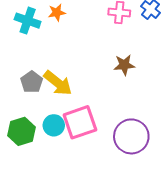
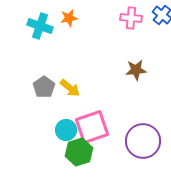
yellow arrow: (58, 83) -> (70, 88), size x0.7
green hexagon: (21, 131) -> (79, 152), moved

